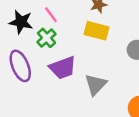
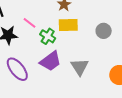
green cross: (47, 38) -> (48, 36), moved

